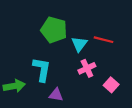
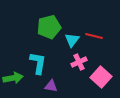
green pentagon: (54, 30) -> (49, 27), turned -30
pink square: (111, 85) -> (101, 77), size x1.5

